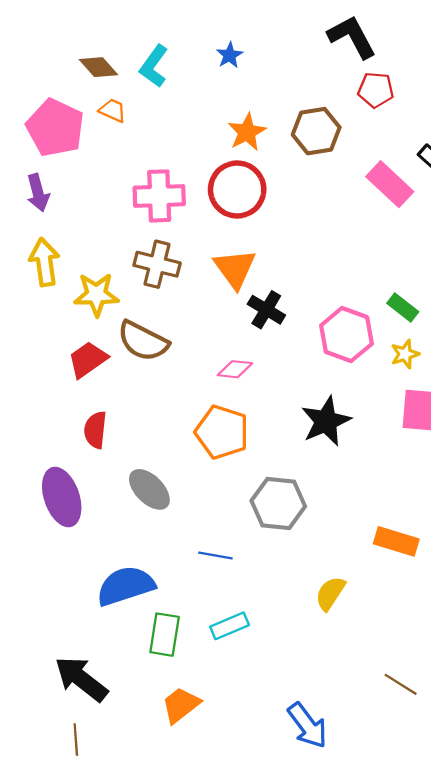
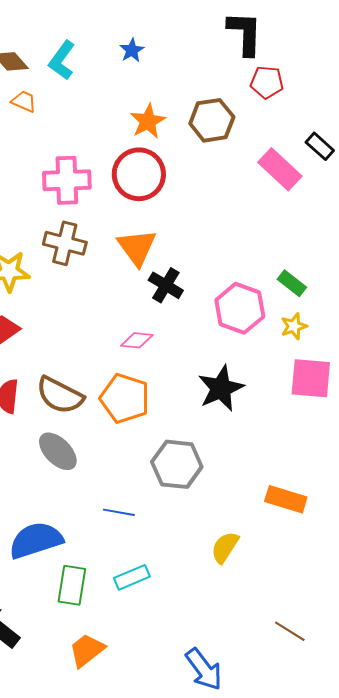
black L-shape: (352, 37) -> (245, 33), turned 30
brown semicircle: (143, 341) -> (60, 395), moved

